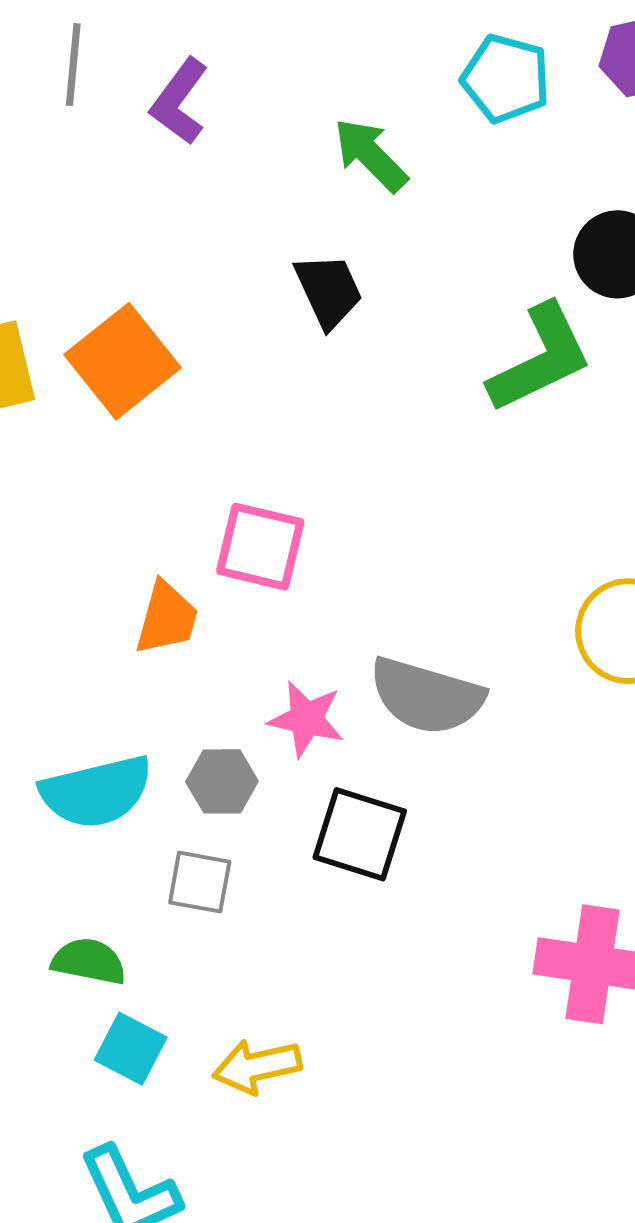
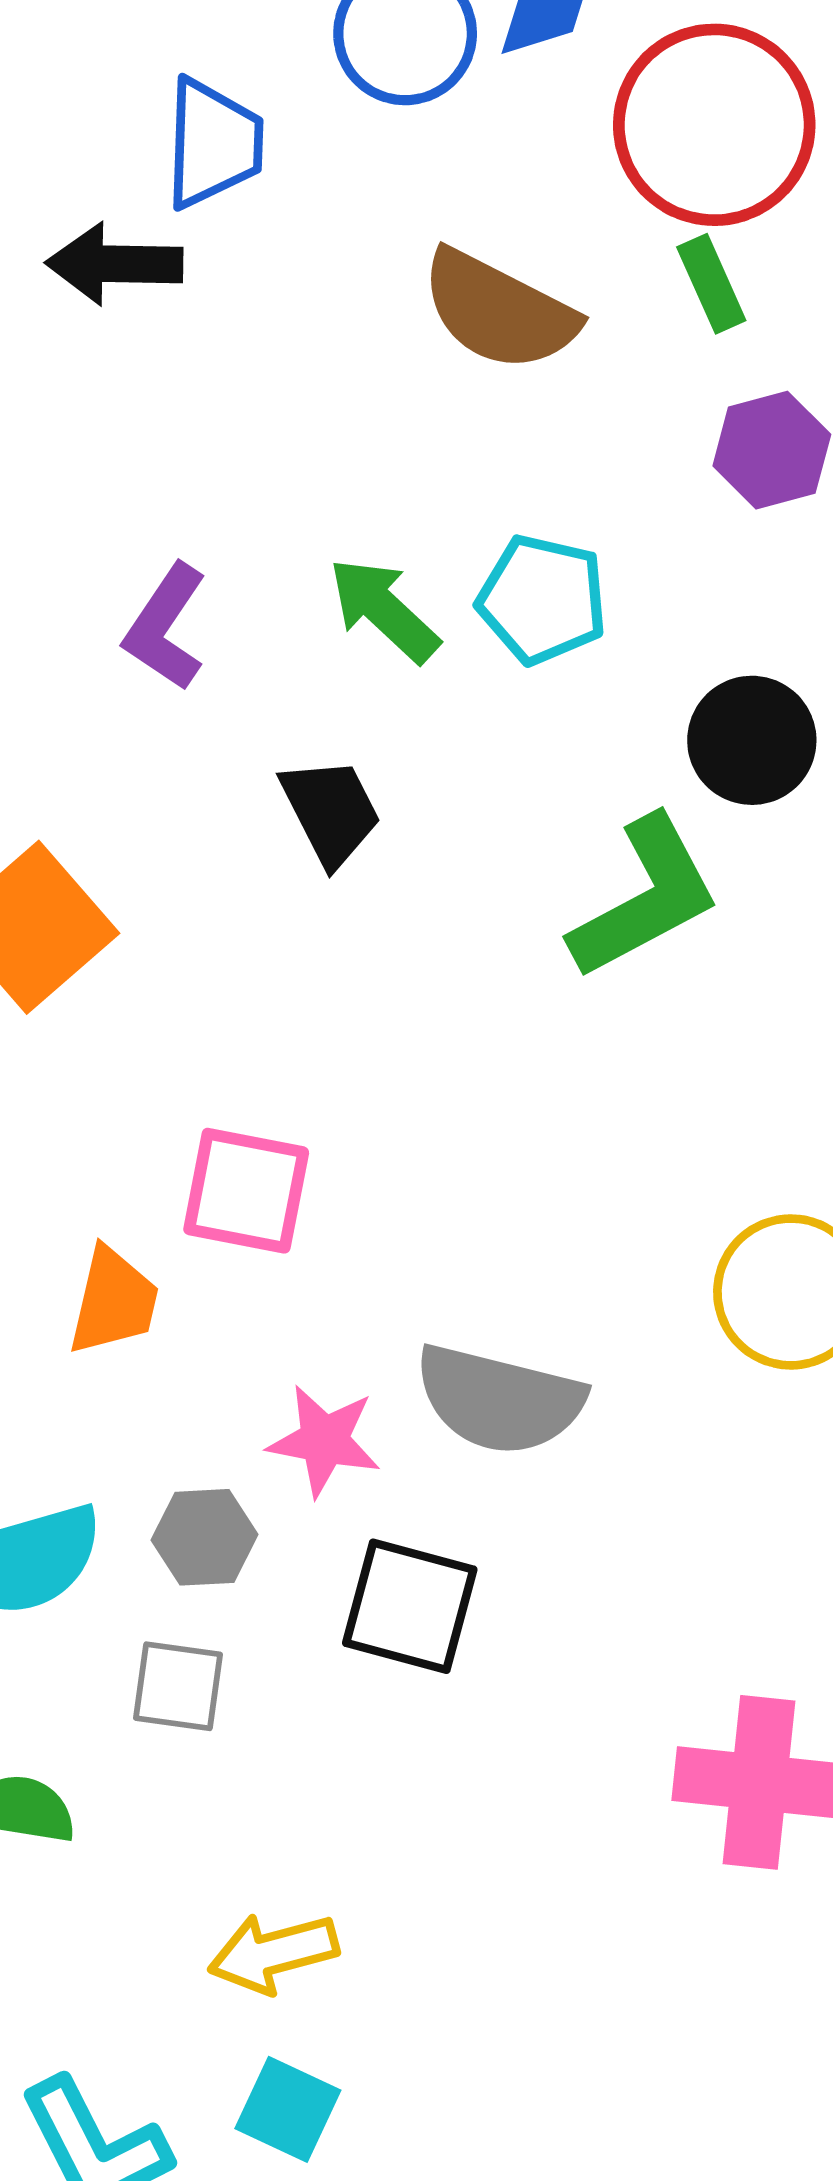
cyan pentagon: (506, 78) -> (542, 599), moved
purple L-shape: (179, 101) -> (165, 627), moved
cyan square: (131, 1049) -> (288, 2109), moved

